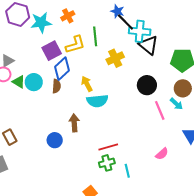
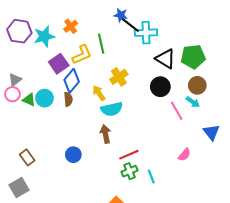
black triangle: (148, 45) -> (165, 59), moved
yellow cross: (115, 58) -> (119, 77), moved
brown arrow: (74, 123) -> (105, 134), moved

